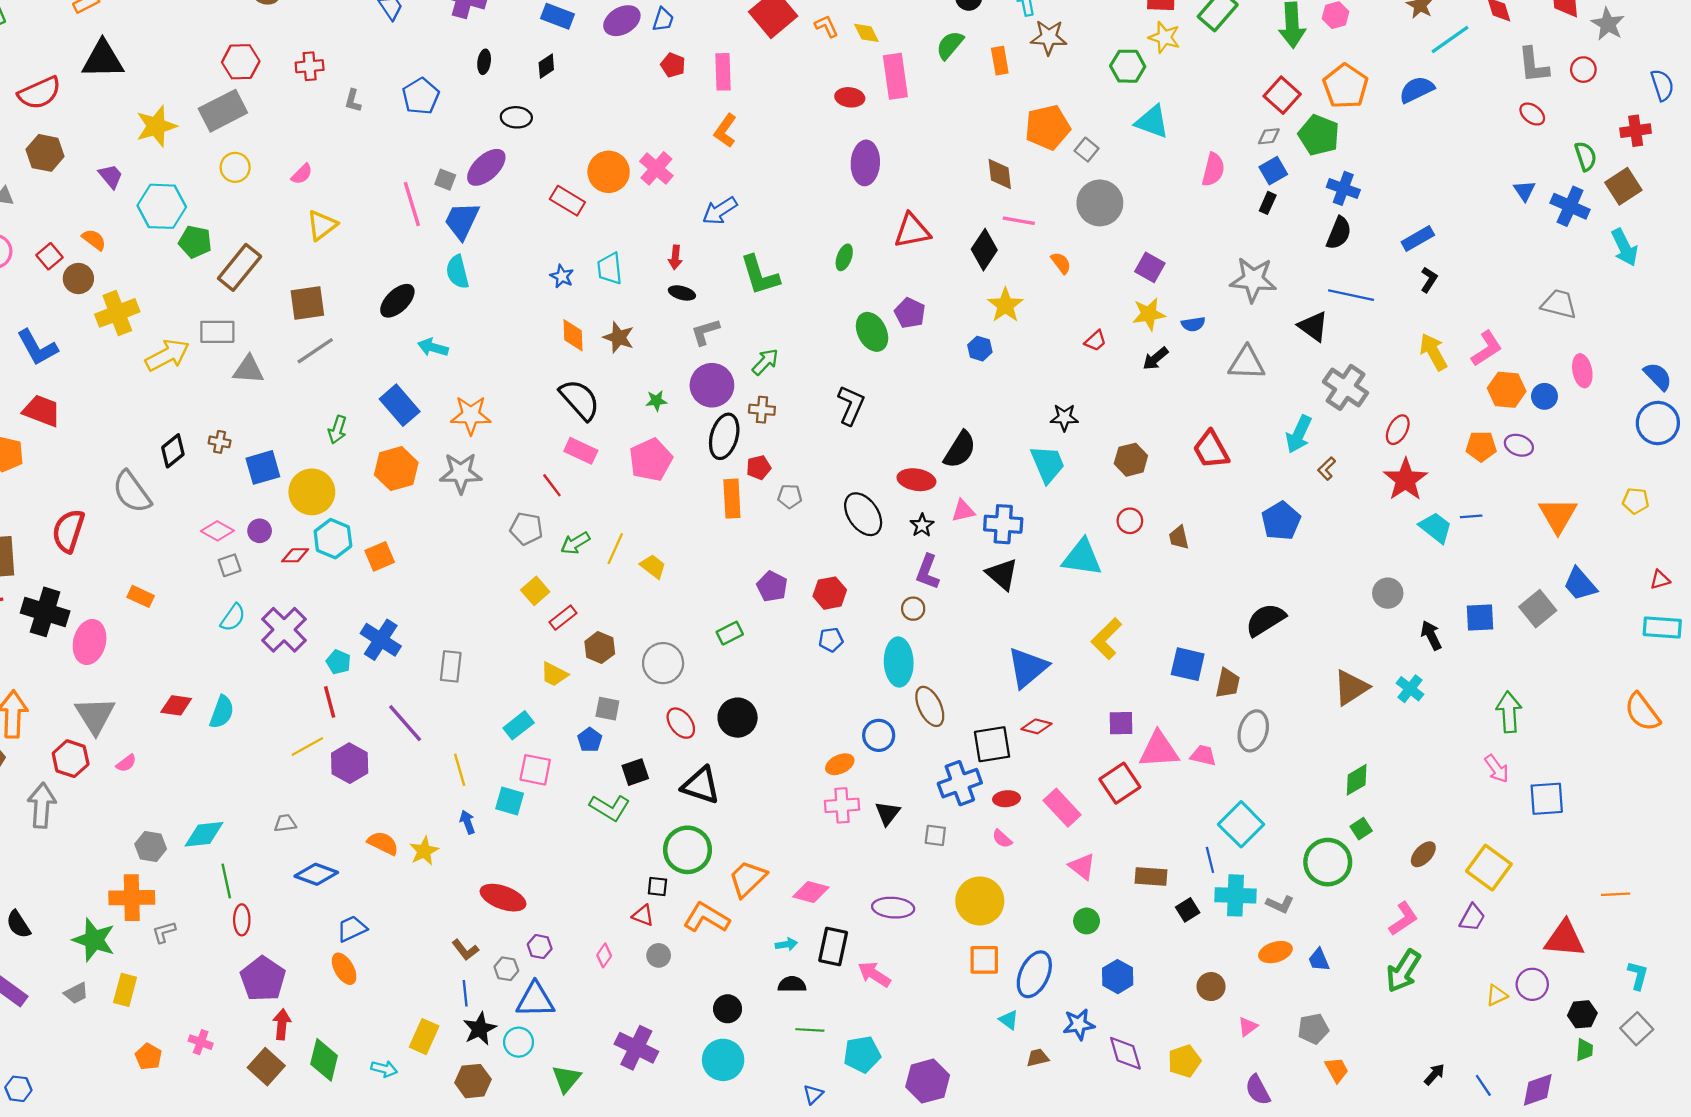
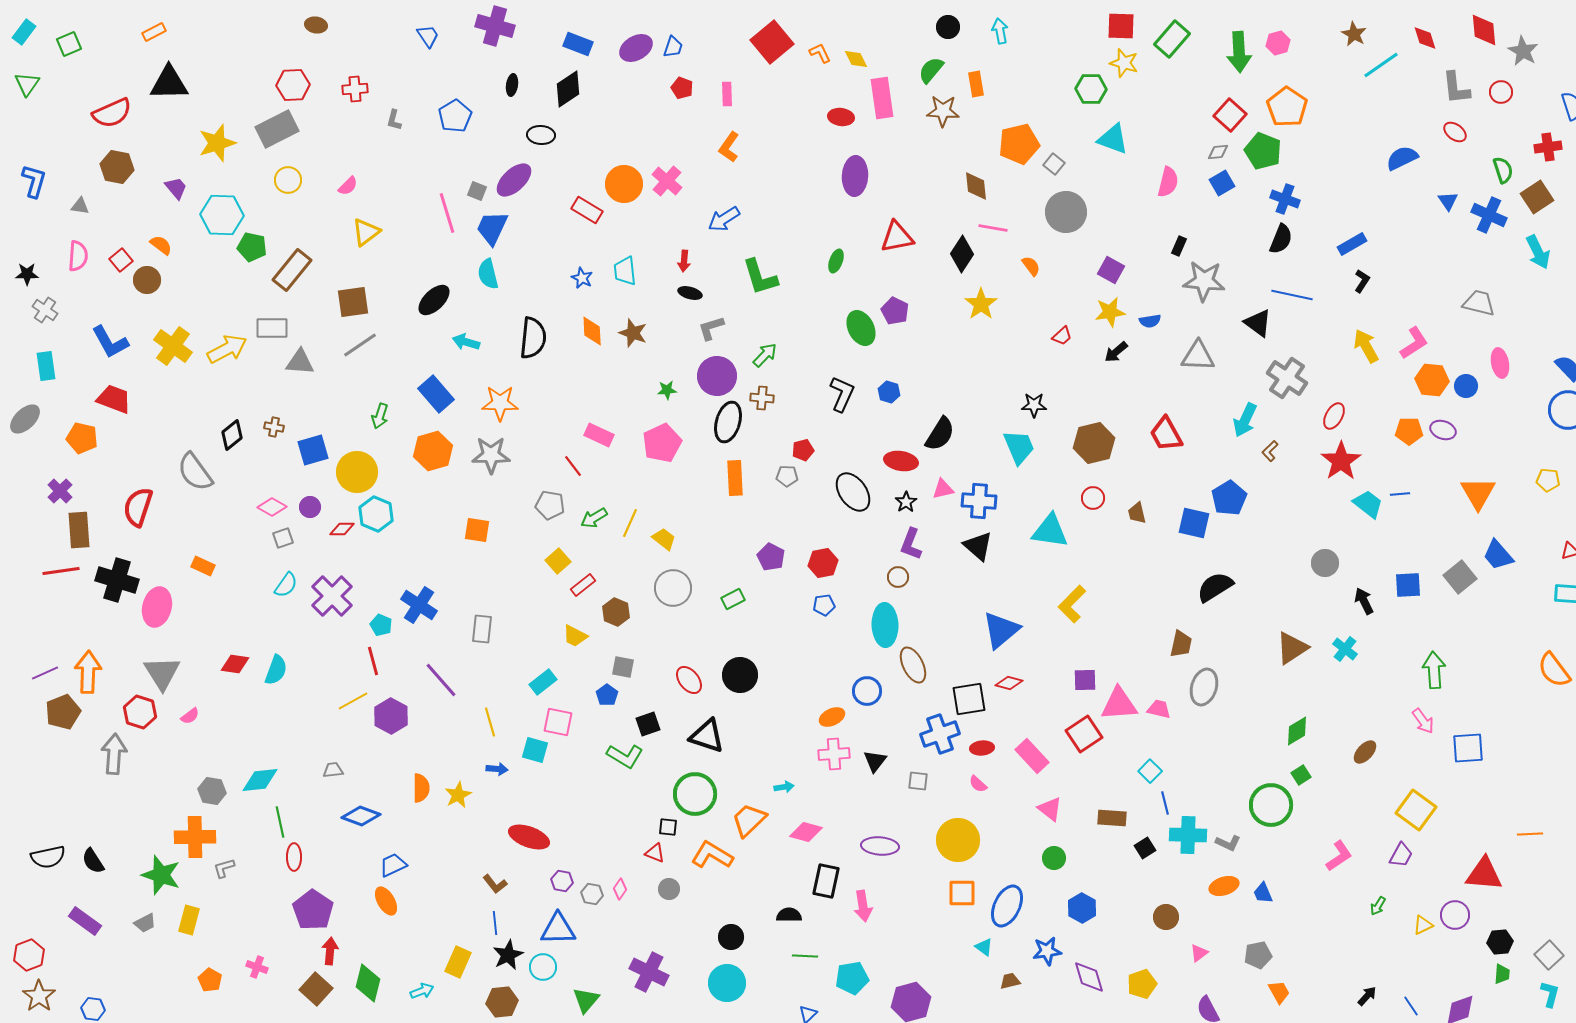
brown star: (1049, 37) -> (943, 111), moved
black diamond: (546, 66) -> (568, 89), size x1.6
pink rectangle: (723, 72) -> (727, 94), size x0.7
blue semicircle: (1417, 90) -> (1402, 158), moved
black rectangle: (1268, 203) -> (1179, 246), moved
yellow cross: (117, 313) -> (173, 346), moved, turned -33
blue hexagon: (980, 349) -> (889, 392), moved
black semicircle: (580, 400) -> (533, 338), moved, turned 48
brown hexagon: (1131, 460) -> (1094, 443), size x1.4
red pentagon: (759, 467) -> (803, 450), moved
orange square: (380, 556) -> (477, 530), moved, turned 32
gray circle: (663, 663) -> (673, 588), moved
blue square: (1188, 664) -> (1194, 523), moved
blue arrow: (467, 822) -> (497, 769), turned 115
cyan square: (1241, 824) -> (1150, 771), moved, size x0.6
orange semicircle: (383, 843) -> (421, 788), turned 64
brown ellipse: (1423, 854) -> (1365, 752), moved
cyan arrow: (786, 944) -> (784, 787), moved
gray hexagon: (506, 969) -> (592, 894), moved
green arrow: (1403, 971) -> (1378, 906), moved, size x0.5
pink arrow: (874, 974) -> (863, 906), turned -132
cyan L-shape: (1638, 975) -> (1550, 994), moved
cyan arrow: (384, 1069) -> (422, 991), turned -35

